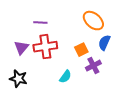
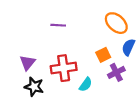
red cross: (45, 47) -> (64, 68), moved
purple triangle: (21, 48) -> (27, 63), moved

